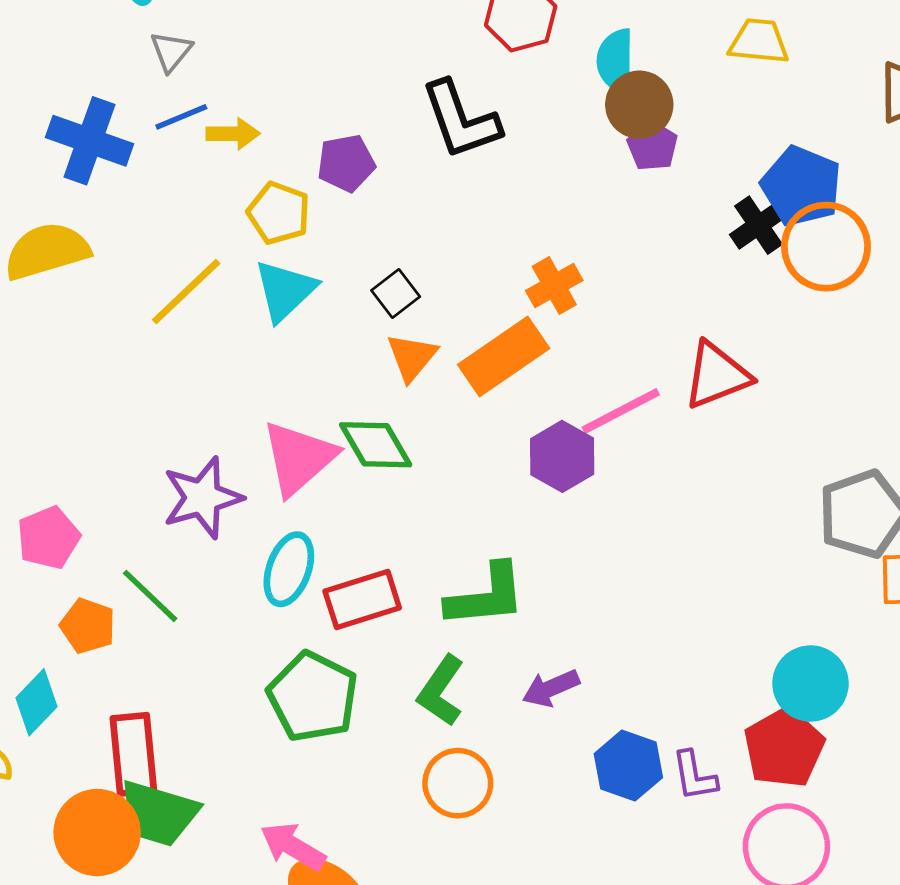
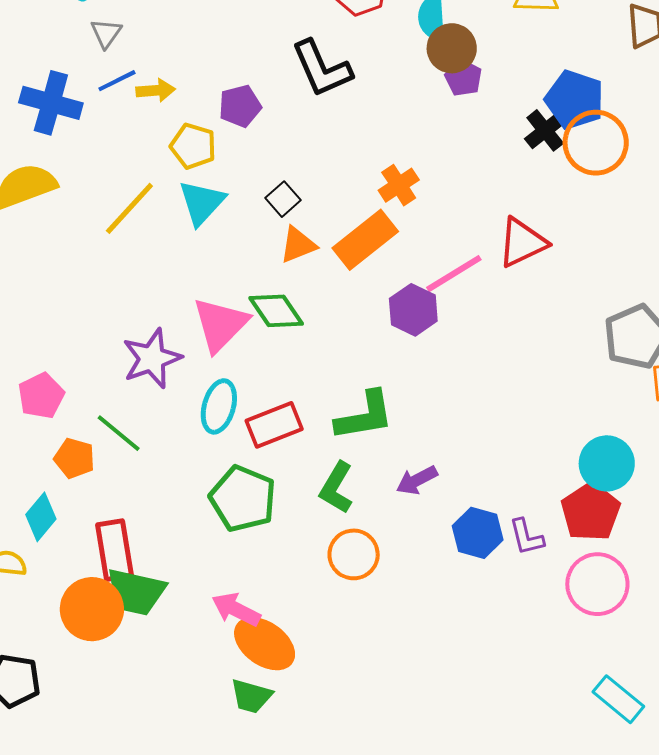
orange triangle: (412, 357) -> (298, 245), turned 33

